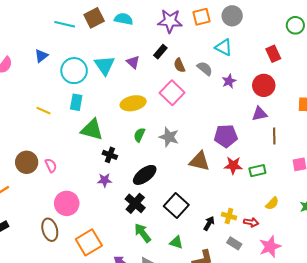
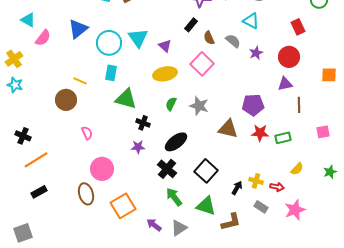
blue triangle: (41, 56) -> (78, 29), size x1.5
purple triangle: (133, 62) -> (165, 46), moved
brown circle: (27, 162) -> (66, 100), moved
green triangle: (176, 242) -> (206, 206), size x1.5

